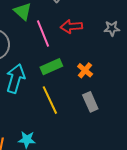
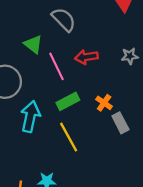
gray rectangle: (90, 102) -> (120, 123), moved

